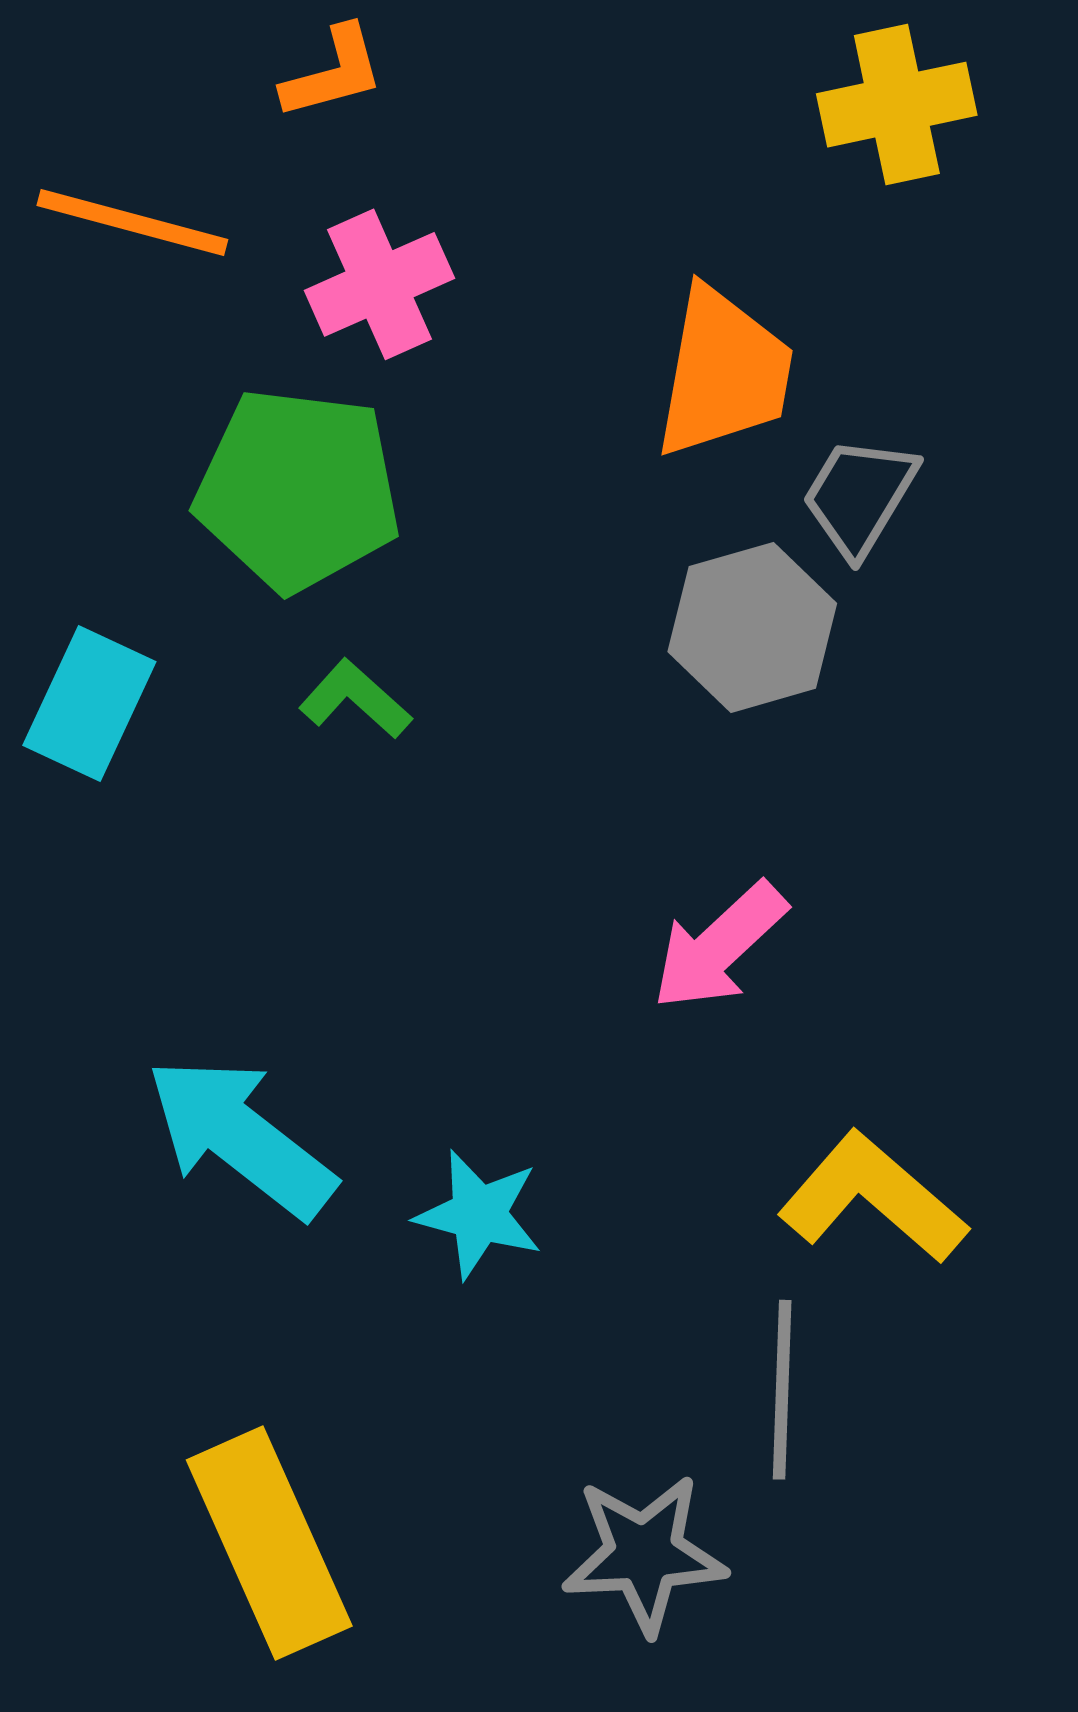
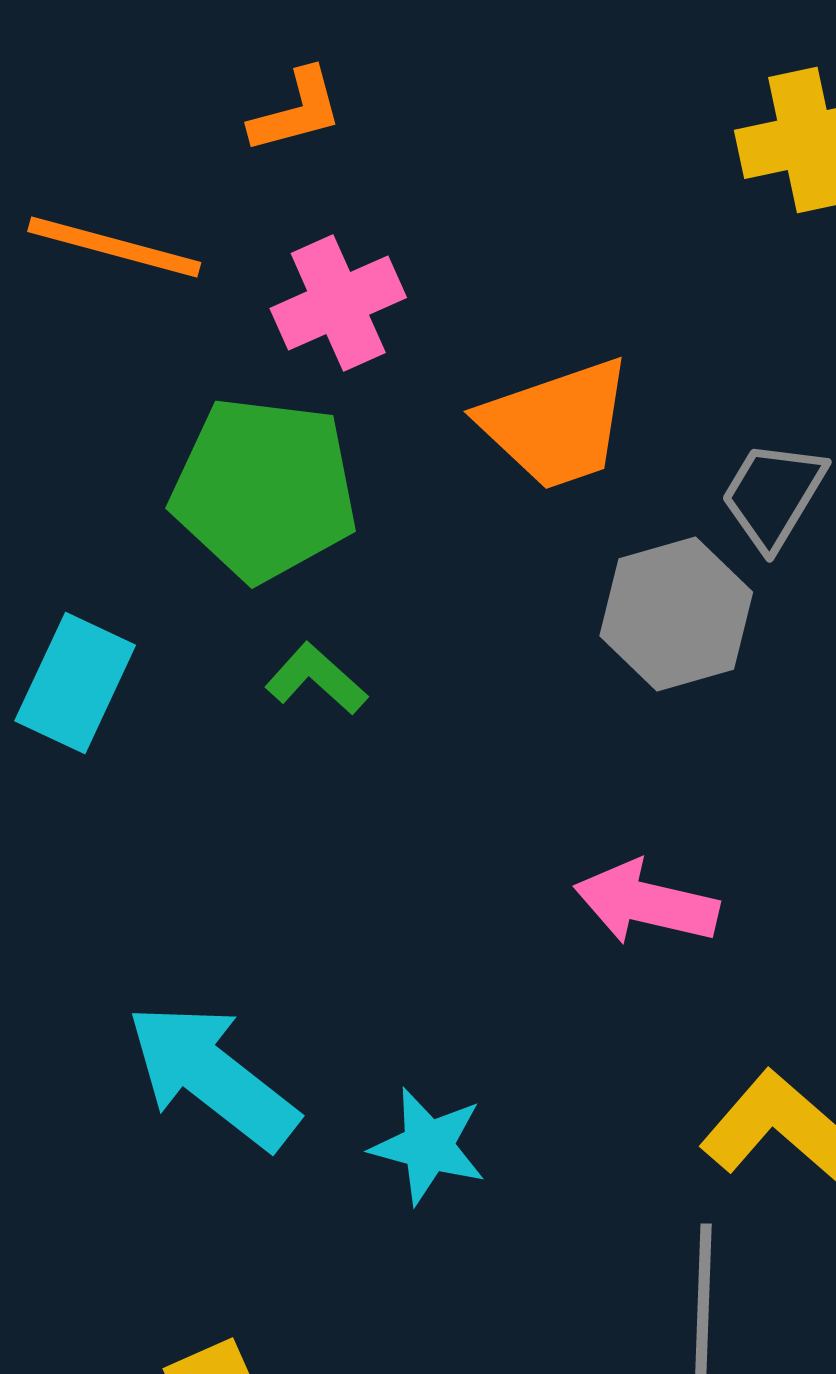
orange trapezoid: (724, 373) -> (556, 424), moved, turned 61
pink arrow: (719, 946) -> (646, 903), turned 56

